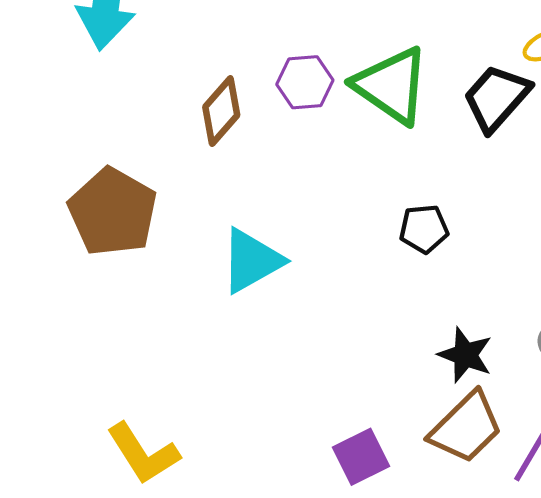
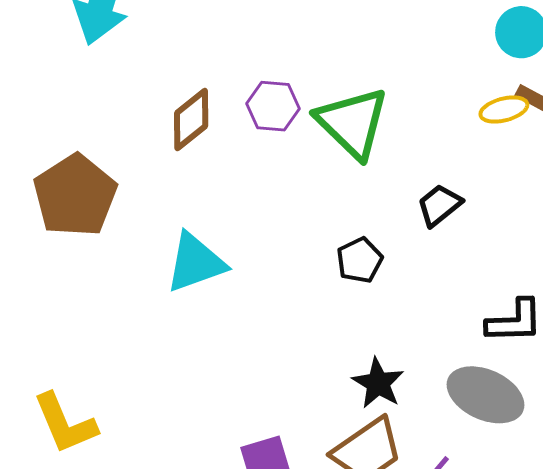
black trapezoid: (496, 98) -> (439, 205), moved, size x0.7
black pentagon: (424, 229) -> (360, 260), turned -30

